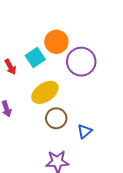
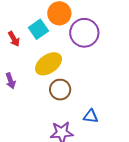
blue triangle: (85, 131) -> (91, 116), moved, turned 49

